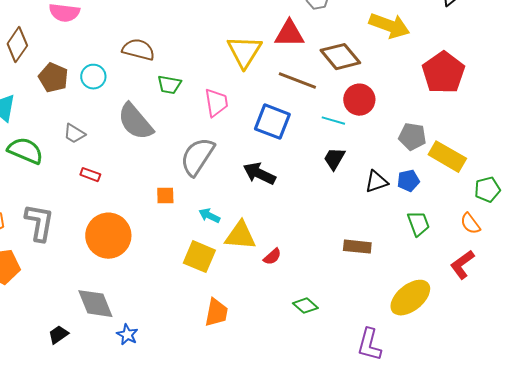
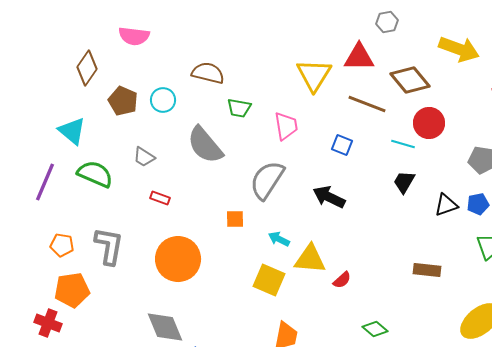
blue square: (272, 122) -> (342, 145), size x0.6

